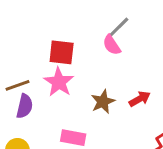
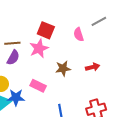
gray line: (119, 27) -> (99, 21), moved
red arrow: (140, 99) -> (93, 67), moved

